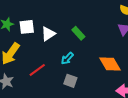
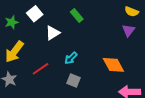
white square: (27, 27) -> (35, 14), moved, turned -35
green rectangle: (78, 33) -> (77, 15), moved

